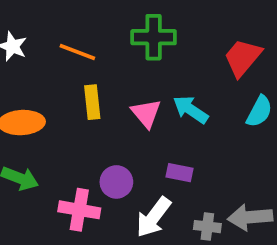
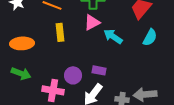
pink triangle: (146, 113) -> (92, 22), moved, turned 42
purple rectangle: (180, 173) -> (99, 70), moved

